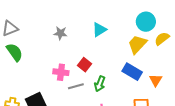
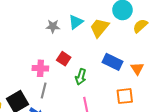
gray star: (60, 33) -> (53, 26), moved
yellow trapezoid: (137, 44) -> (99, 28), moved
gray line: (76, 86) -> (44, 90), moved, turned -56

